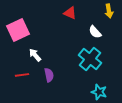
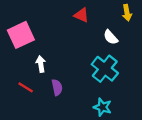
white arrow: (35, 55) -> (41, 64), turned 32
red line: (22, 75) -> (26, 87), turned 40
cyan star: (99, 92) -> (102, 107), moved

